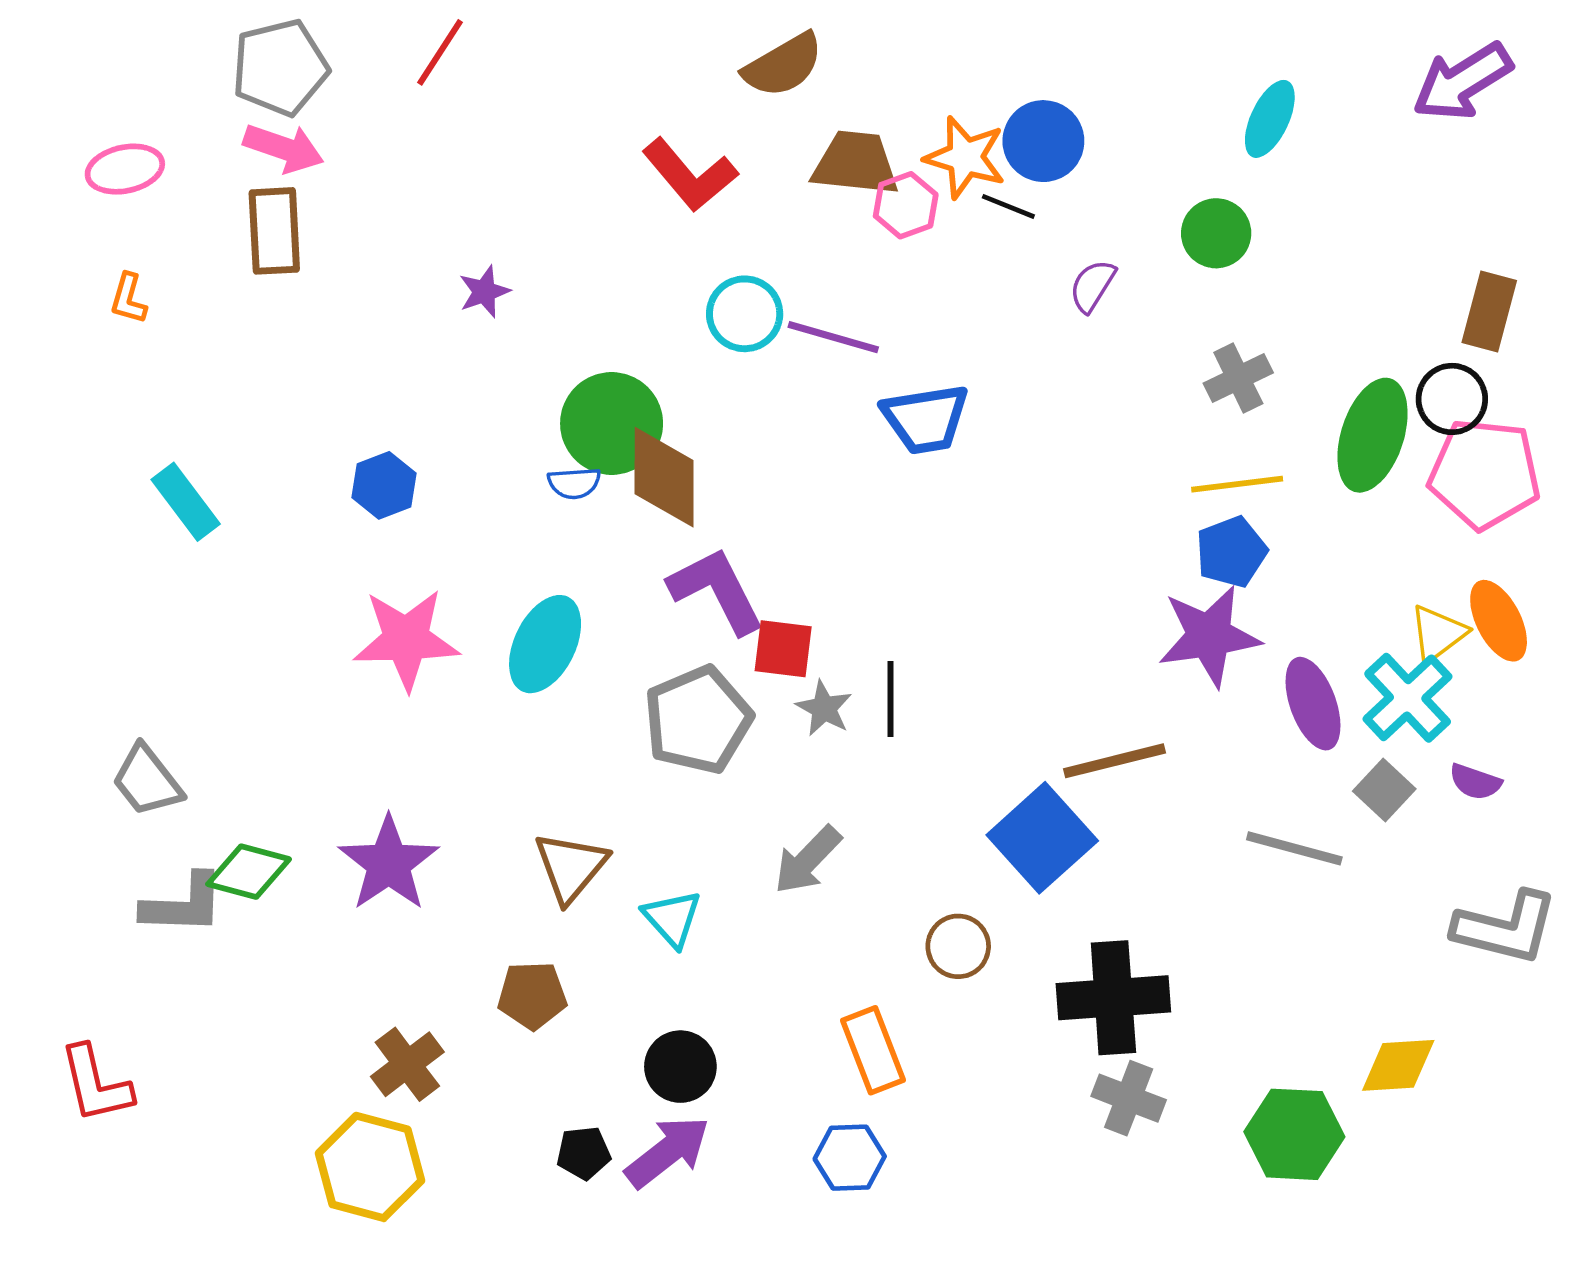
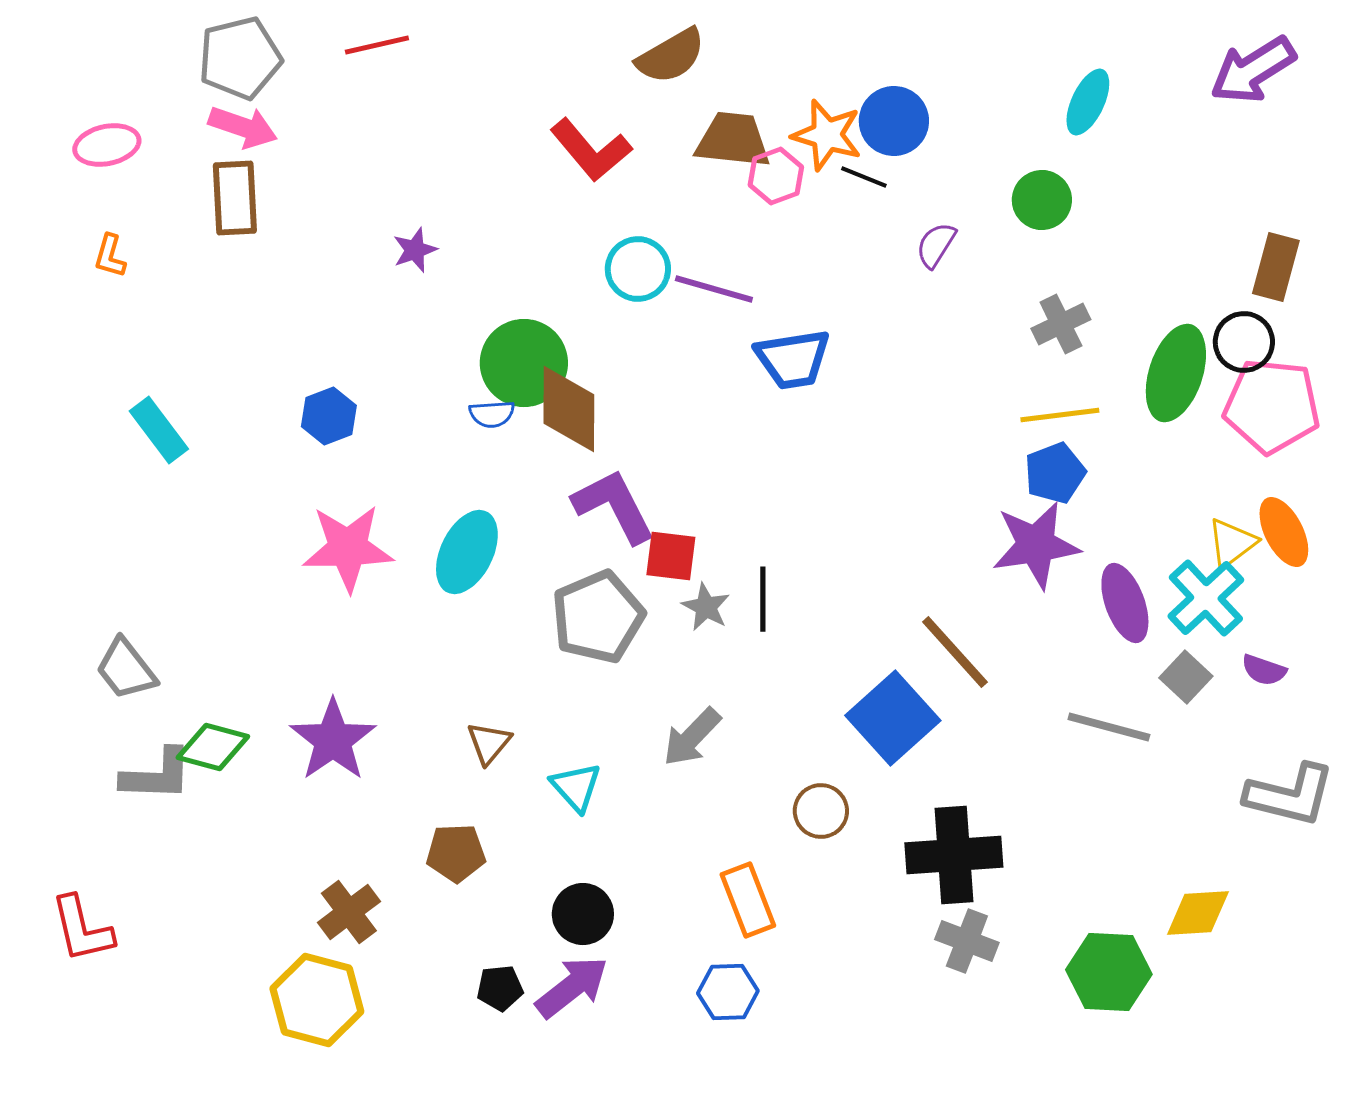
red line: (440, 52) -> (377, 45), turned 44
brown line: (1115, 761) -> (955, 652), turned 62
brown triangle: (571, 867) -> (489, 743), size x0.7

